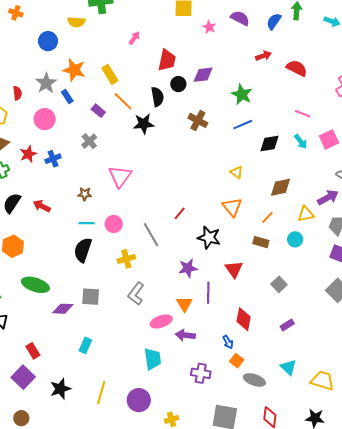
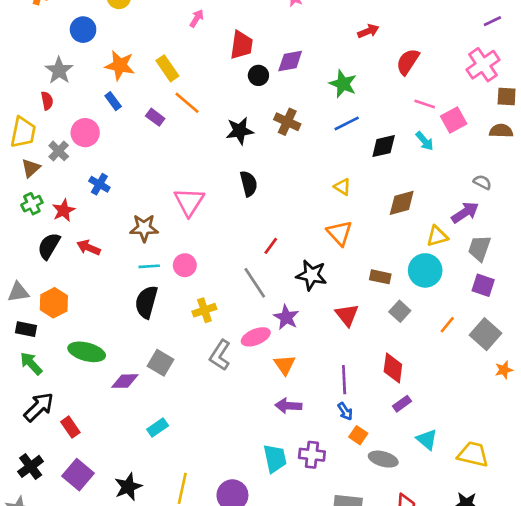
red semicircle: (297, 68) -> (408, 62), moved, turned -80
gray star: (46, 83) -> (59, 70), moved
black semicircle: (157, 97) -> (249, 184), moved
black star: (144, 124) -> (240, 131), moved
pink square: (329, 139) -> (454, 120), moved
gray cross: (89, 141) -> (59, 151), moved
red star: (28, 154) -> (64, 210), moved
blue cross: (53, 159) -> (99, 184), turned -35
brown star: (85, 194) -> (144, 228), size x1.5
orange line: (267, 217) -> (447, 325), moved
gray line: (151, 235) -> (255, 283), moved
cyan circle: (295, 239) -> (425, 270), size x1.6
purple star: (188, 268) -> (286, 317), turned -30
gray square: (279, 284) -> (400, 311), moved
purple line: (208, 293) -> (344, 380), moved
gray square: (91, 297) -> (161, 363), turned 30
red diamond: (244, 319) -> (393, 368), moved
pink ellipse: (161, 321) -> (256, 337), moved
purple rectangle: (287, 325) -> (402, 404), moved
cyan rectangle: (85, 345) -> (158, 427), turned 35
red rectangle: (33, 351) -> (70, 427), moved
cyan trapezoid: (153, 359) -> (275, 458), moved

